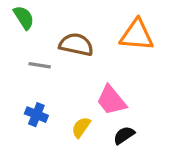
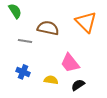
orange triangle: (137, 35) -> (86, 22), turned 40
yellow semicircle: (81, 127) -> (51, 80), turned 64

